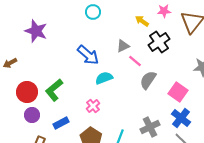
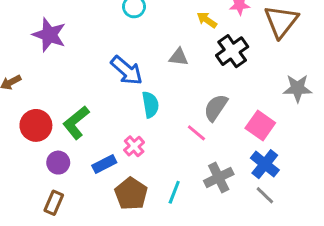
gray triangle: (123, 46) -> (179, 57), turned 32
pink line: (135, 61) -> (196, 133), moved
cyan semicircle: (104, 78) -> (150, 105), turned 102
purple circle: (32, 115) -> (58, 163), moved
blue rectangle: (61, 123) -> (104, 164), moved

